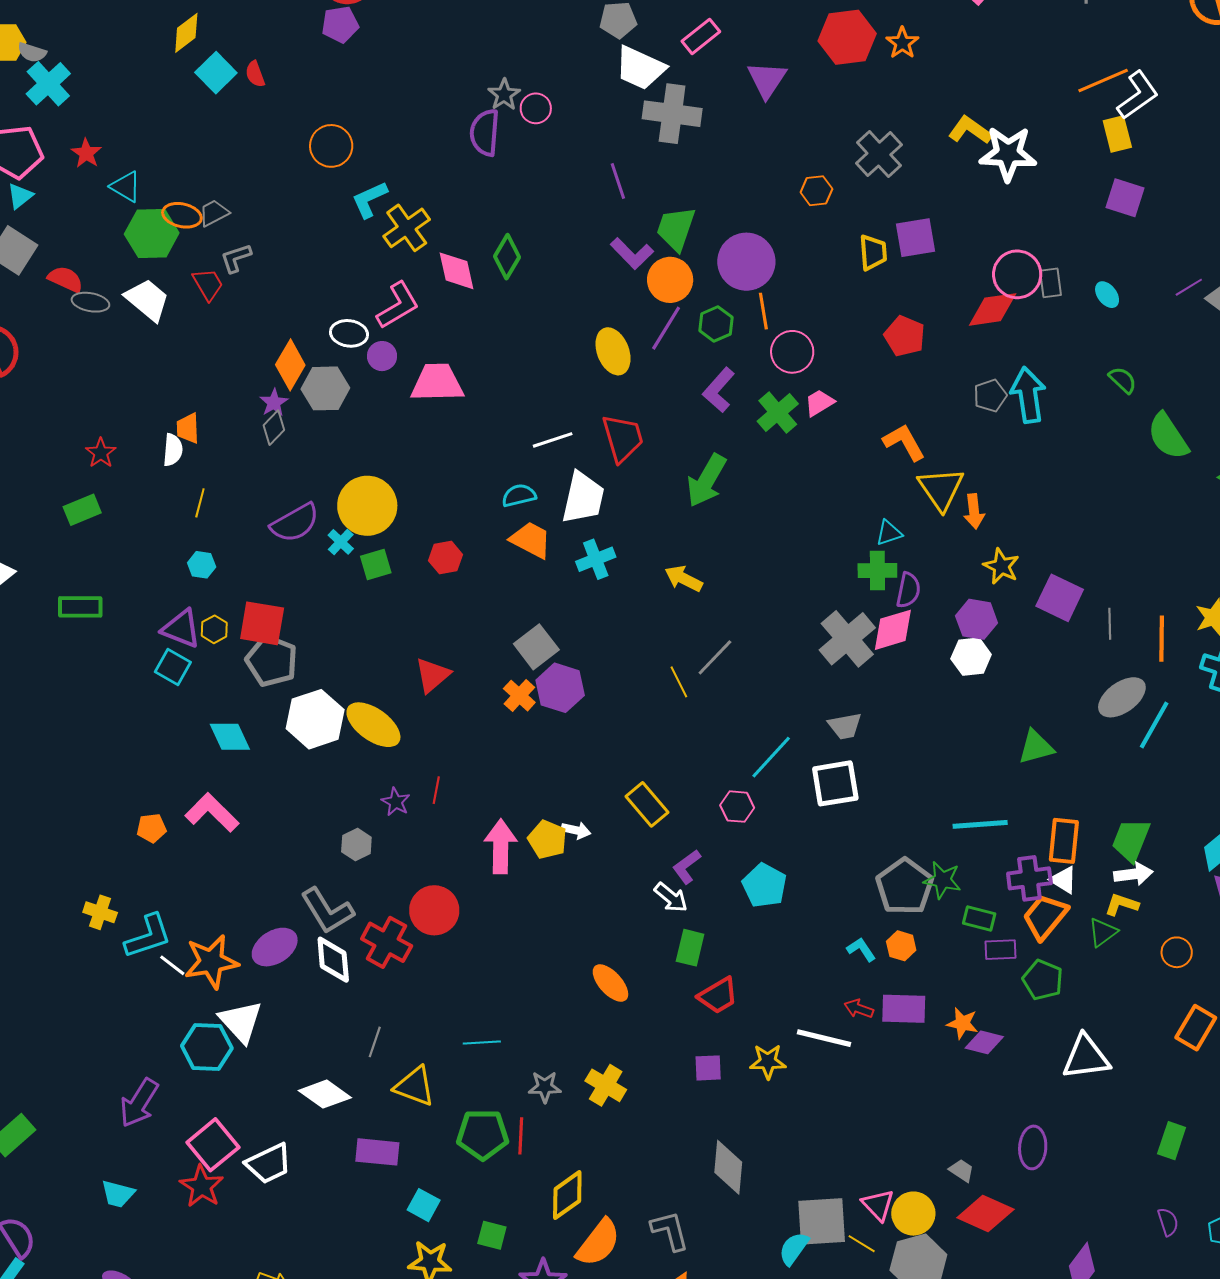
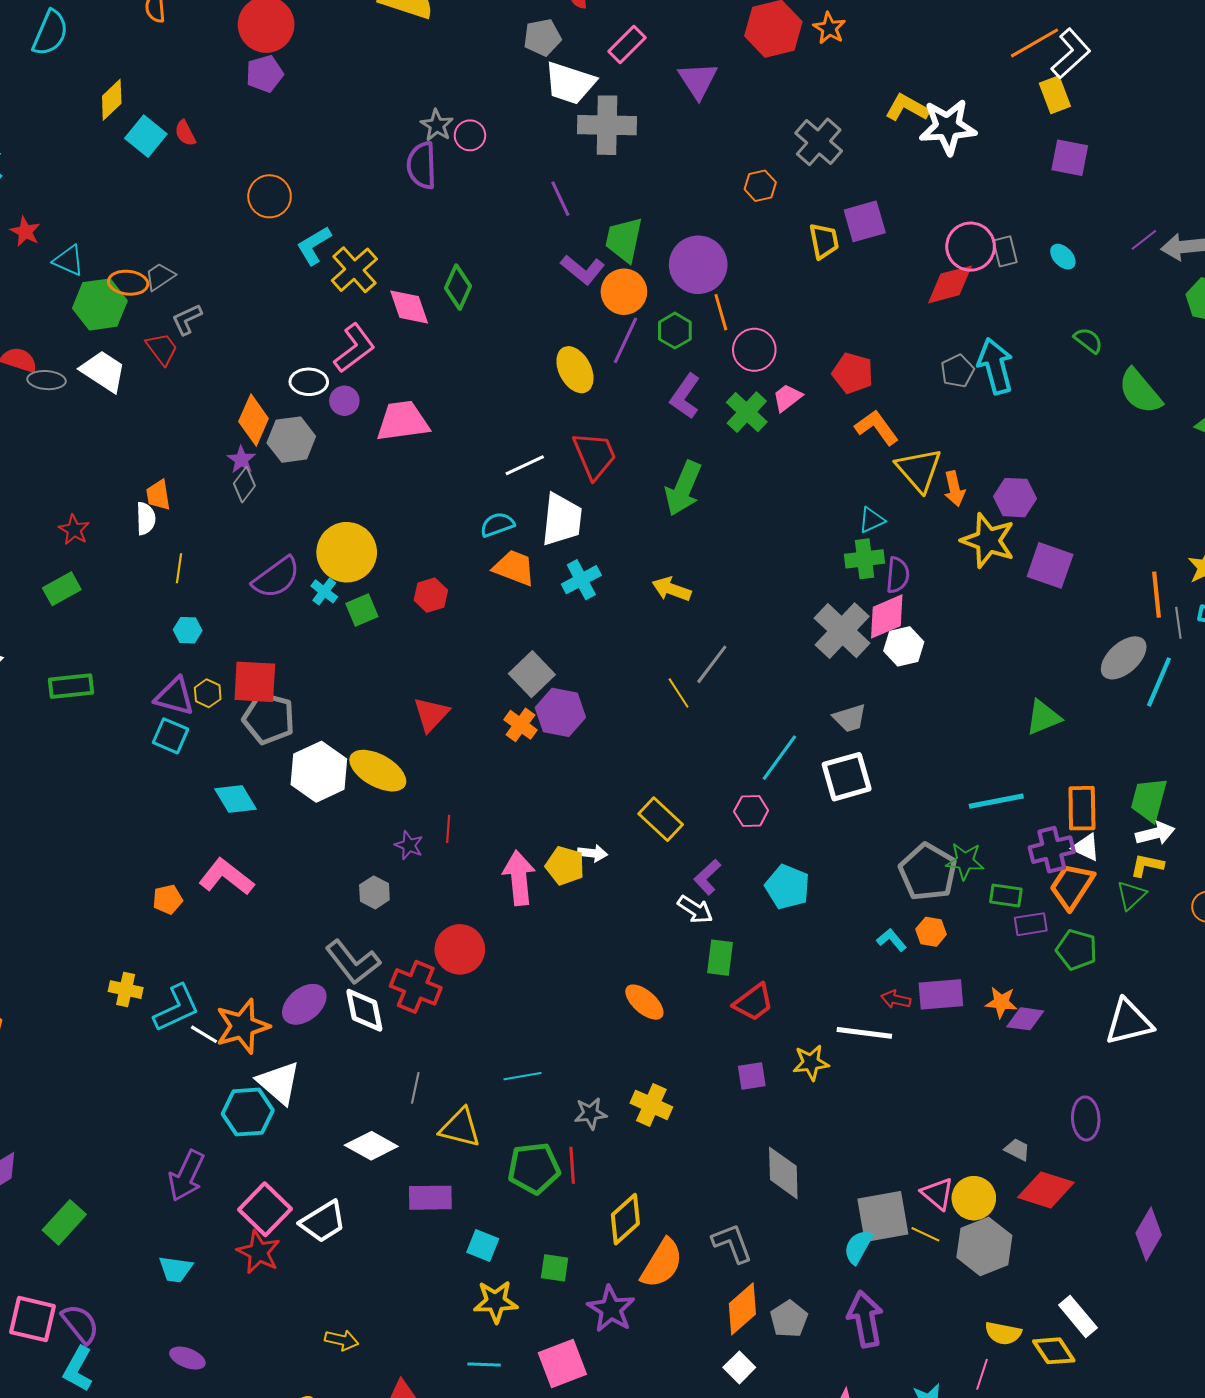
red pentagon: (905, 336) -> (853, 373), moved
yellow star: (1001, 566) -> (988, 540), size x1.5
purple hexagon: (977, 619) -> (1015, 498), moved
gray line: (1110, 624) -> (1178, 623), moved
white hexagon: (971, 657) -> (904, 646), moved

